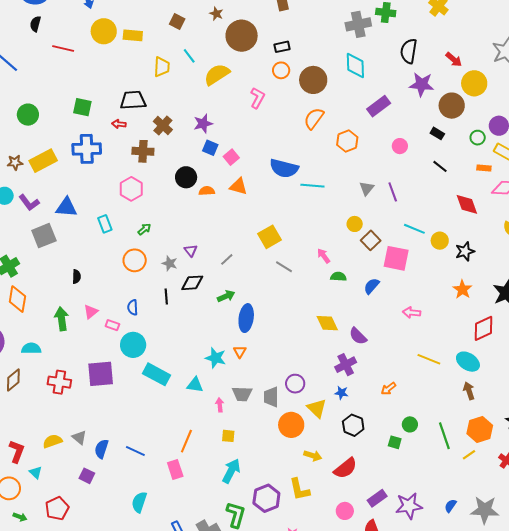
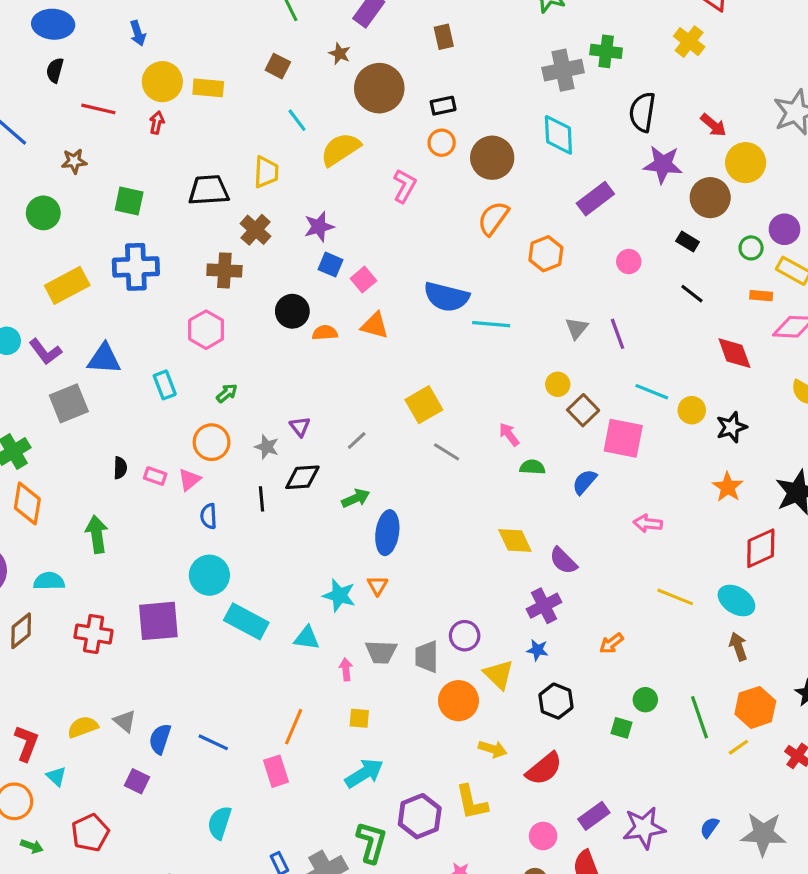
yellow trapezoid: (162, 67) -> (266, 172), moved
red arrow: (119, 124) -> (157, 123), moved, turned 96
brown star: (15, 162) -> (74, 161), moved
pink triangle: (91, 312) -> (189, 480), moved
pink rectangle: (112, 325) -> (155, 476), moved
cyan arrow: (231, 471) -> (364, 773), turned 30

